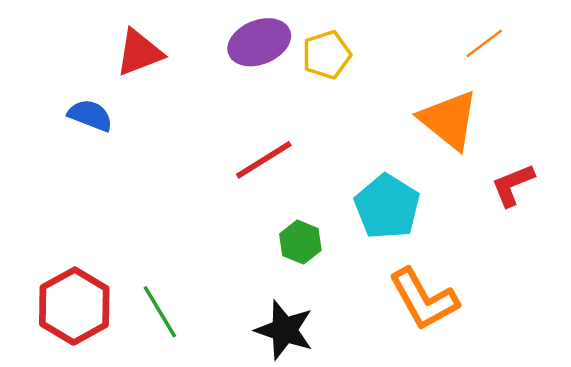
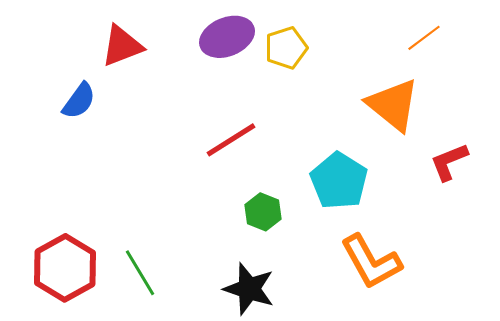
blue semicircle: (90, 115) -> (79, 101), turned 105

